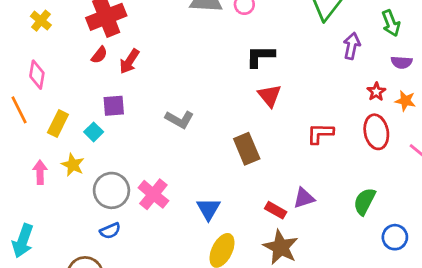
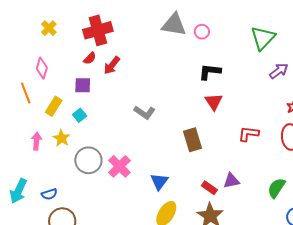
purple arrow: (352, 46) -> (279, 71), turned 36
purple square: (114, 106) -> (83, 85), moved
blue semicircle: (110, 231) -> (49, 194), moved

